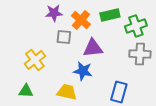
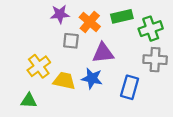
yellow trapezoid: (67, 92) -> (64, 81), moved
blue rectangle: (119, 92) -> (130, 87), moved

